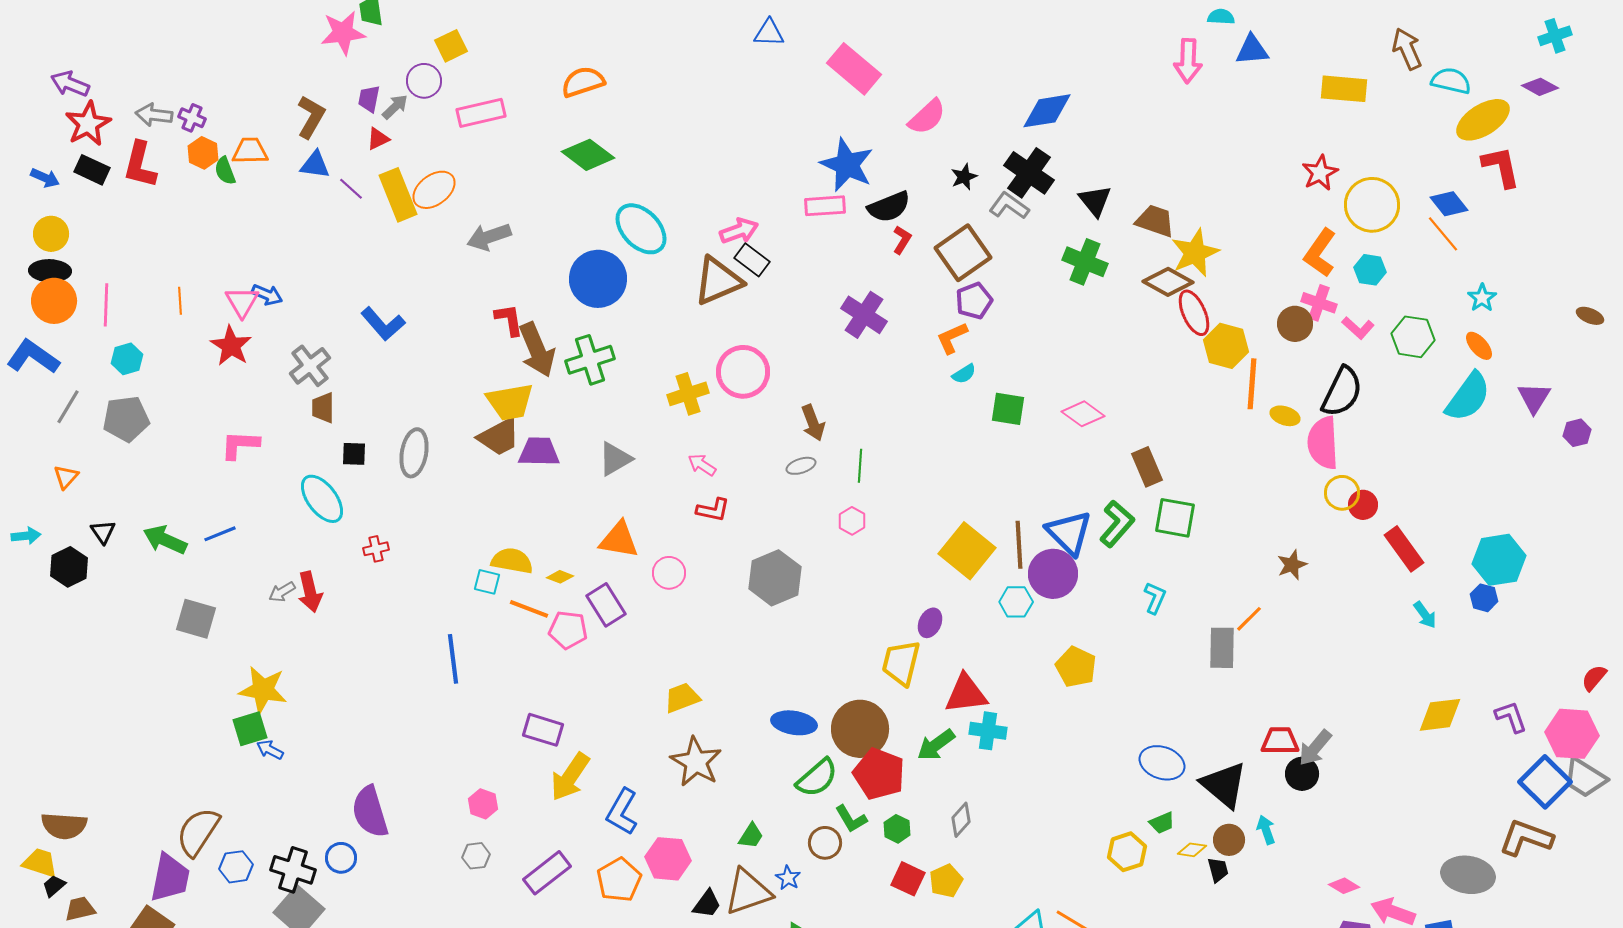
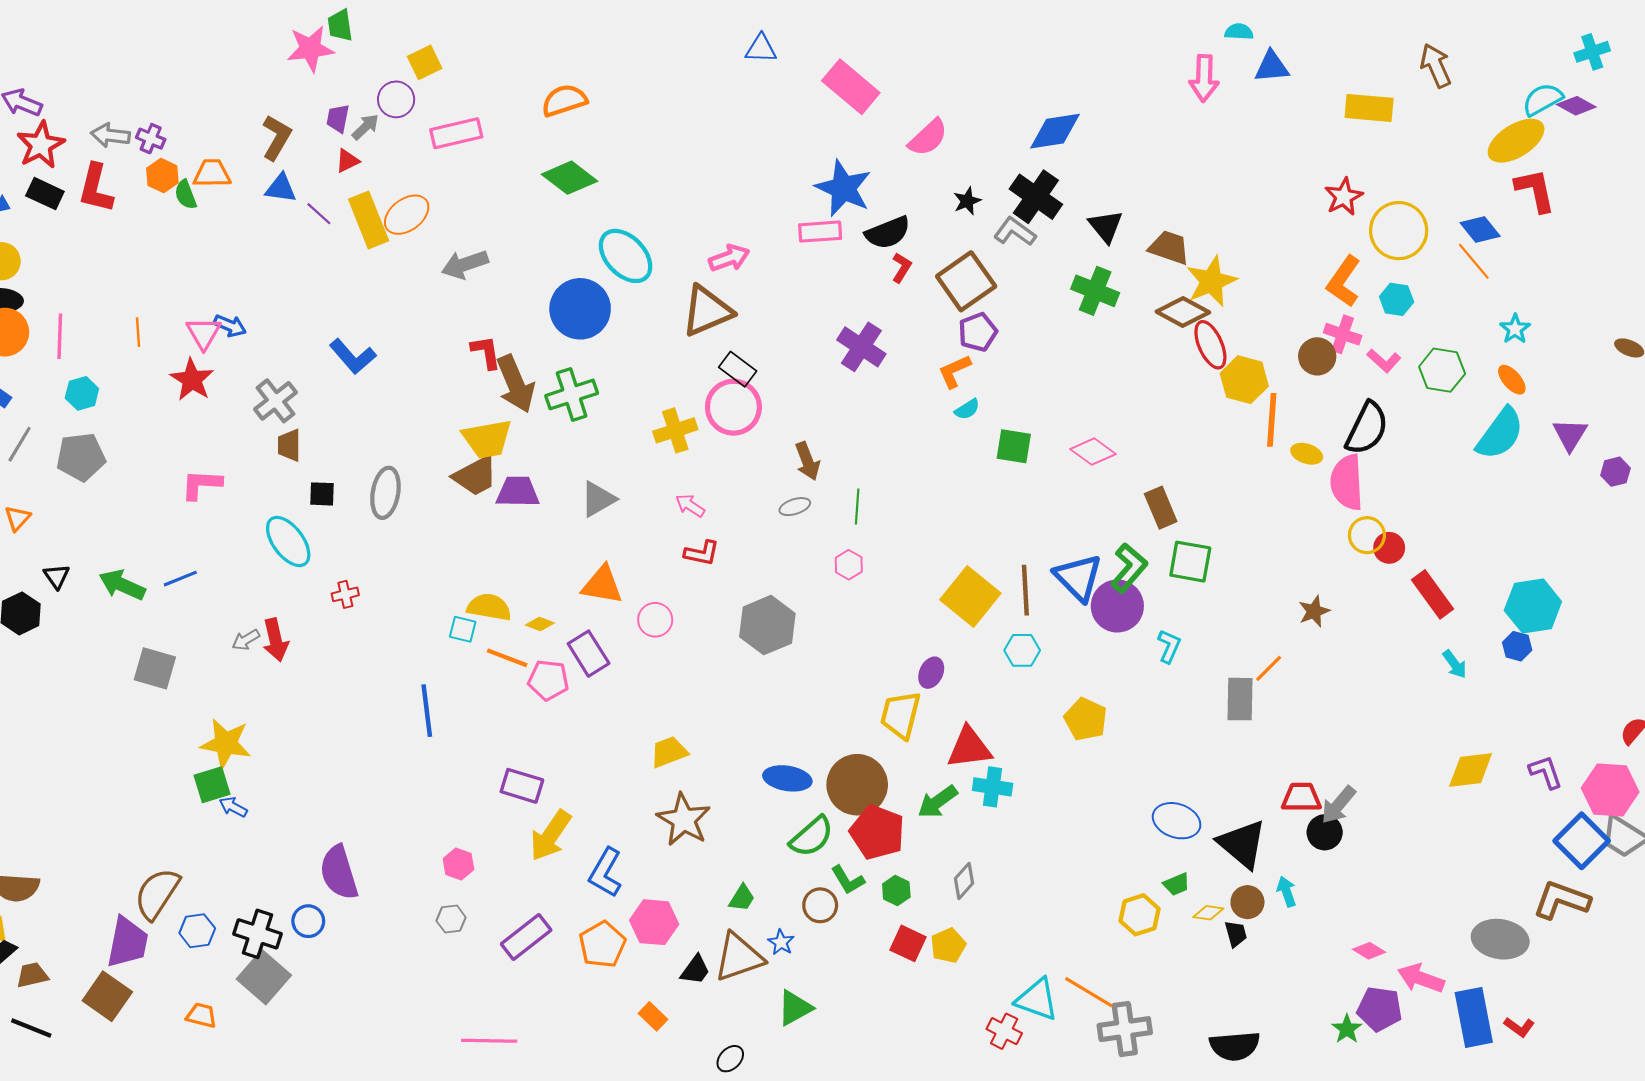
cyan semicircle: (1451, 81) -> (1542, 99), moved, turned -42
black rectangle: (752, 260) -> (738, 369), moved
purple circle: (1053, 574) -> (1117, 606), moved

